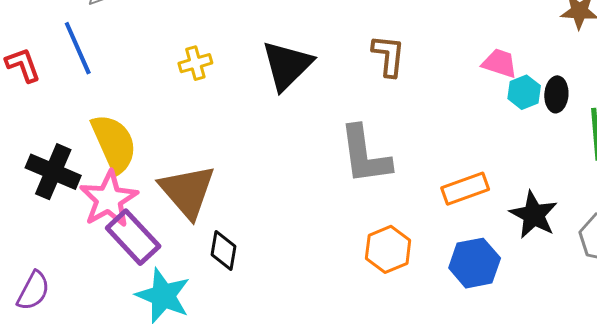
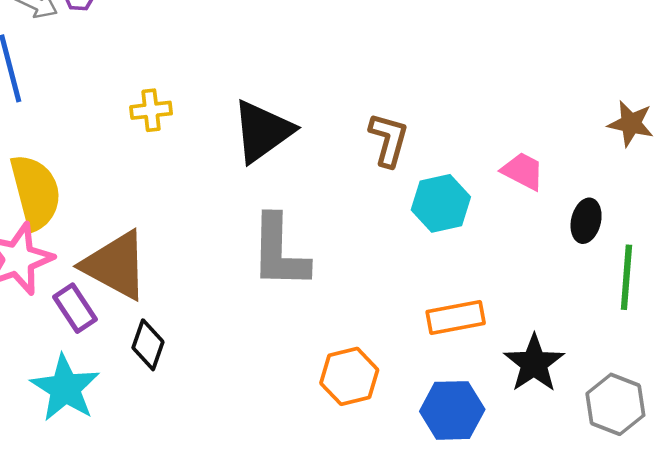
cyan hexagon: (524, 92) -> (441, 203), moved, size x1.4
gray L-shape: (365, 155) -> (279, 252), moved
brown triangle: (187, 191) -> (116, 265), turned -30
purple rectangle: (133, 237) -> (75, 308), moved, size x0.7

